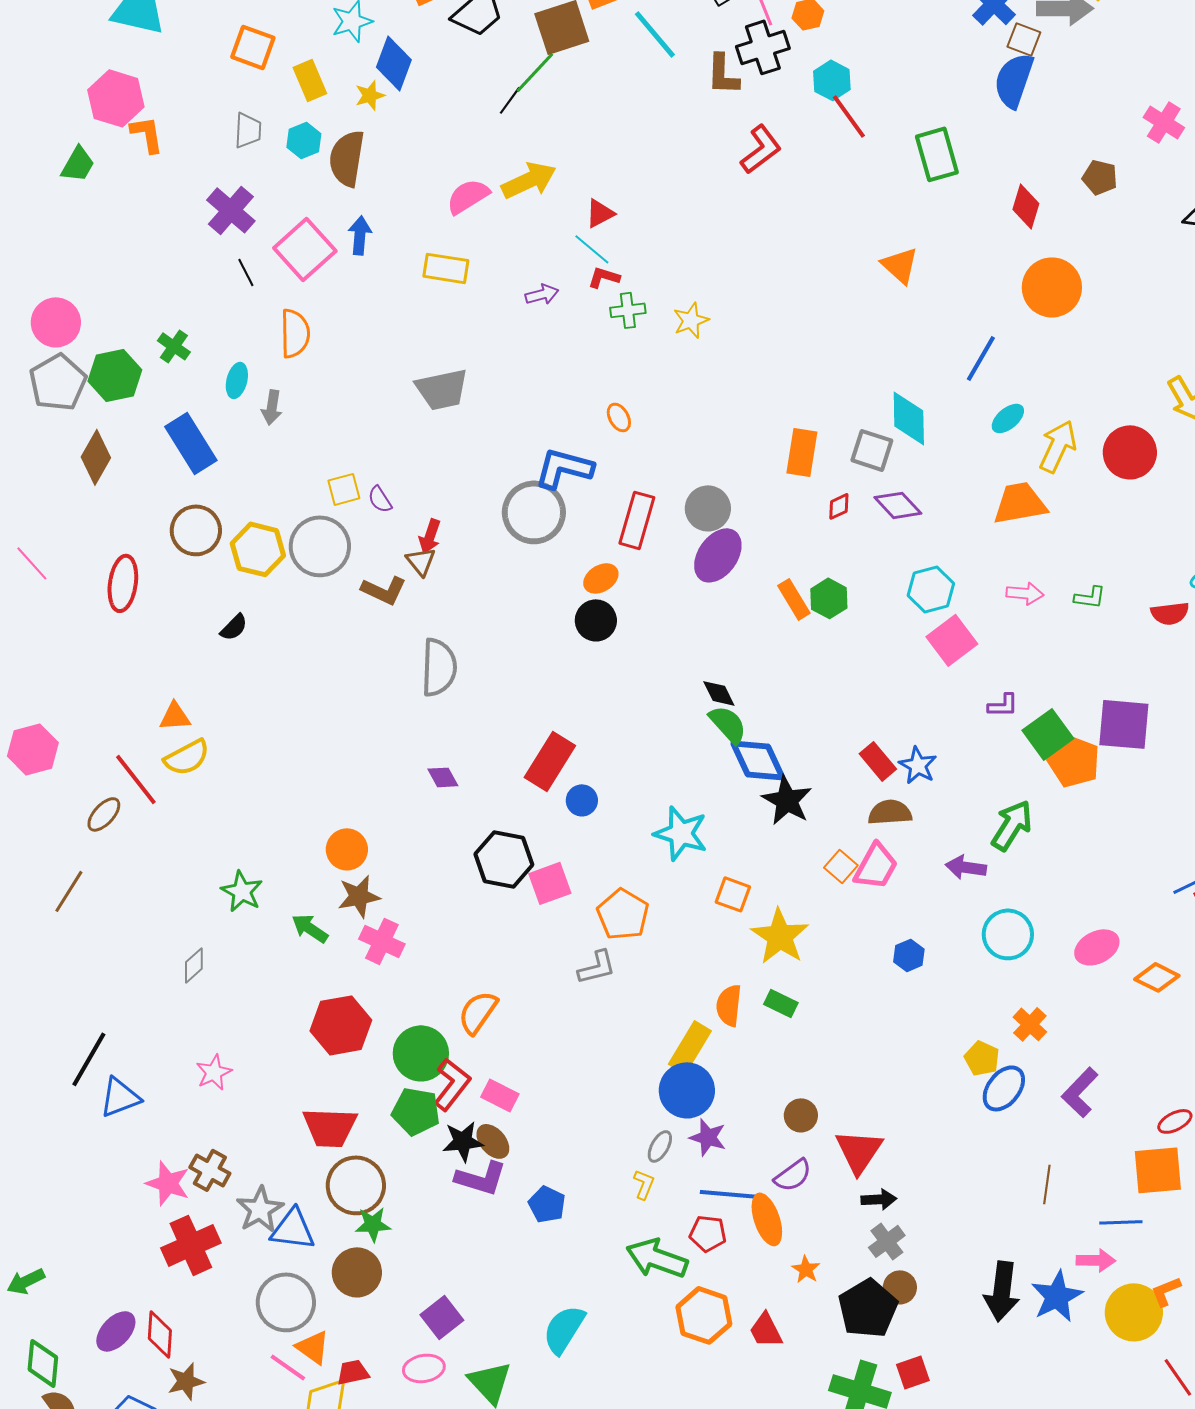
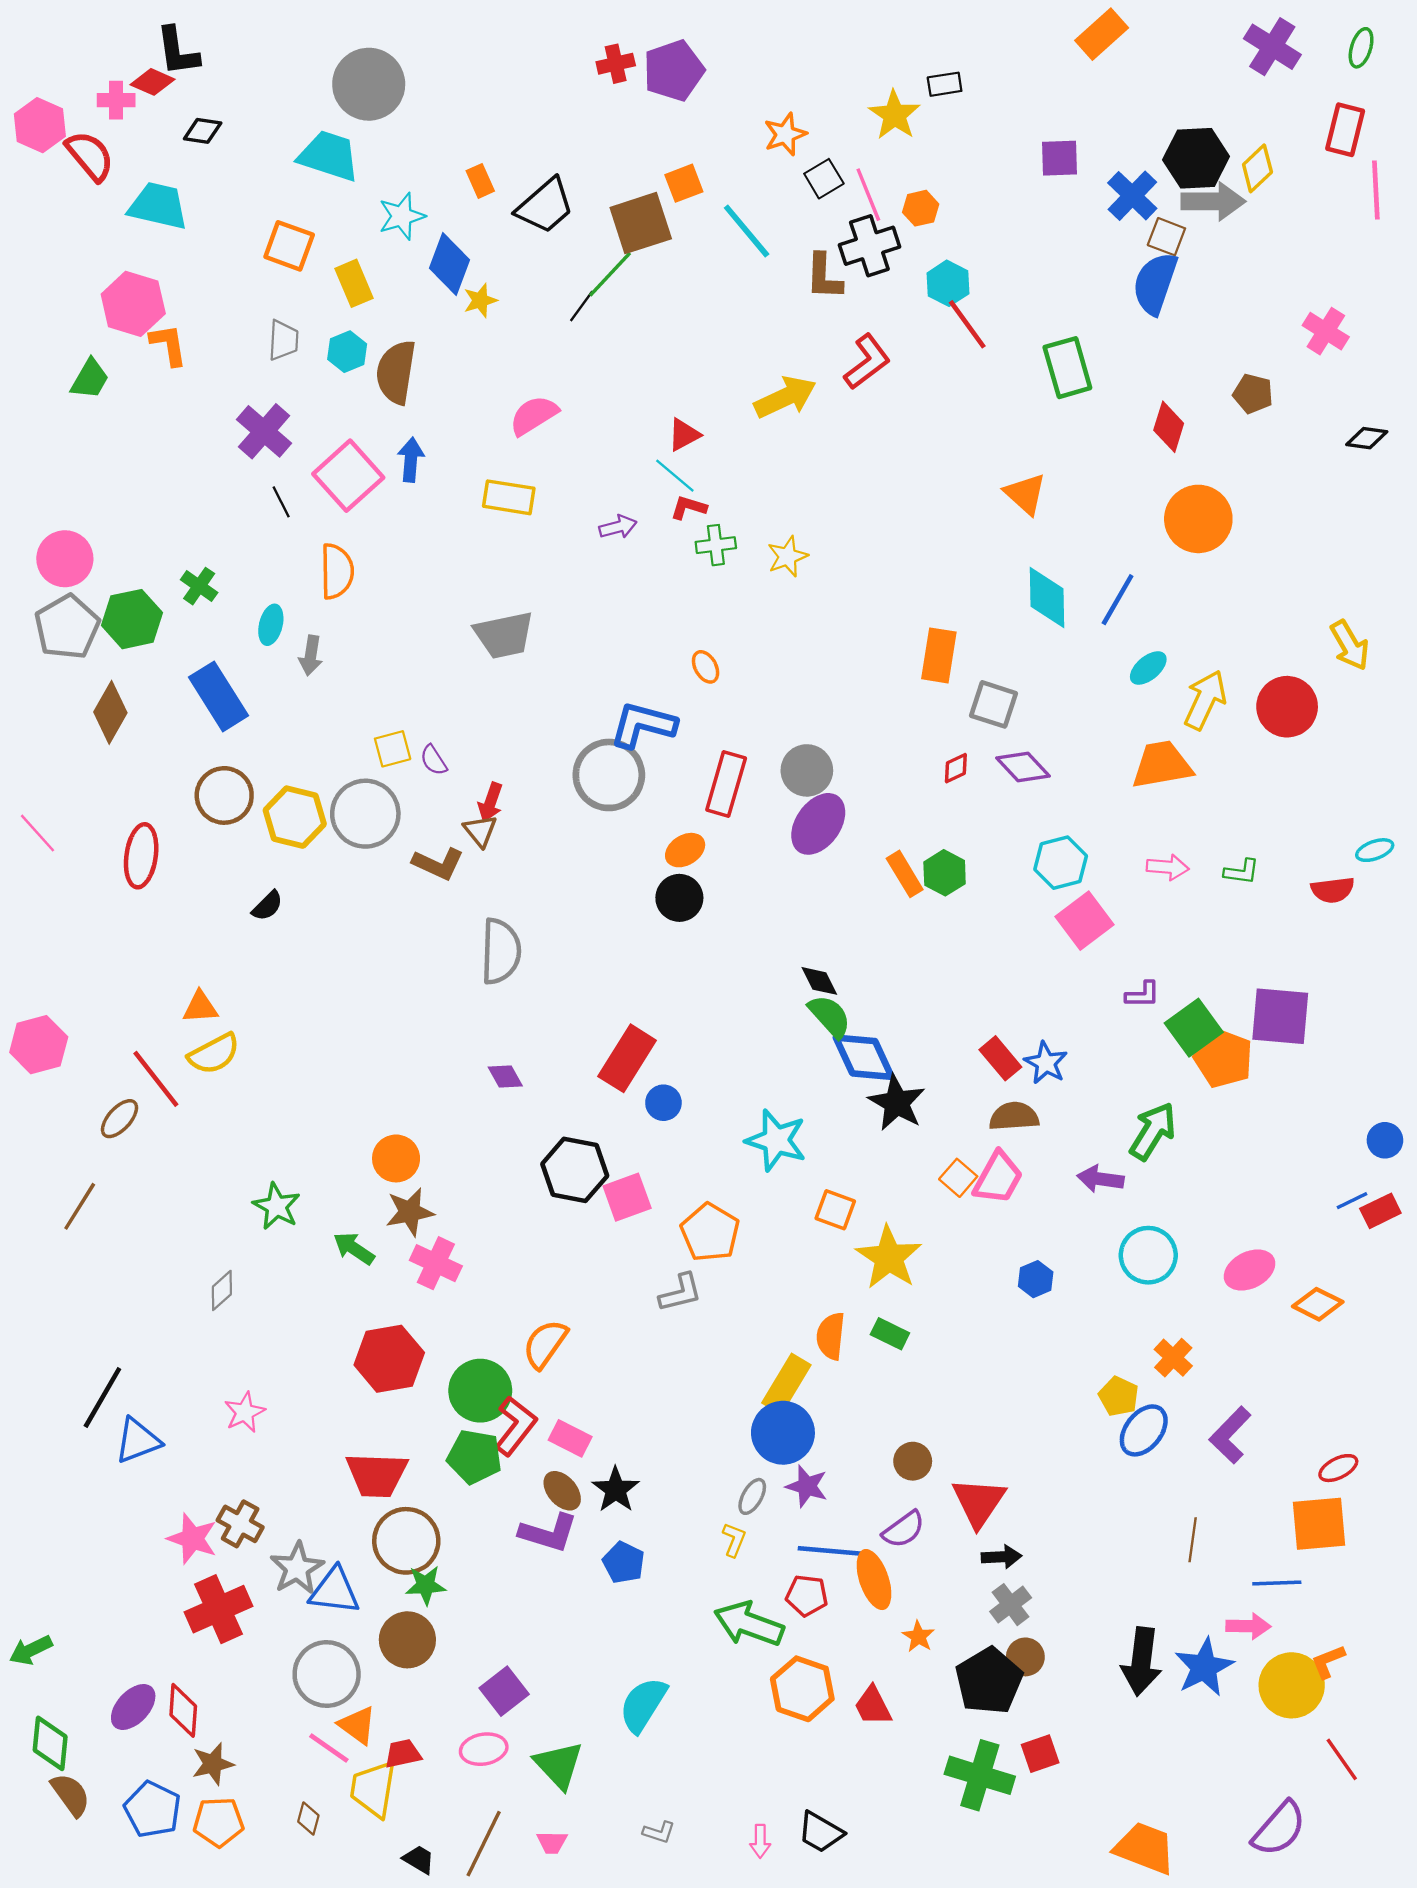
yellow star: (370, 95) -> (480, 300), moved
yellow arrow: (529, 180) -> (785, 397), moved
cyan diamond: (909, 418) -> (1047, 597), moved
orange rectangle: (802, 452) -> (939, 655), moved
black star: (463, 1141) -> (616, 1490), moved, turned -30

